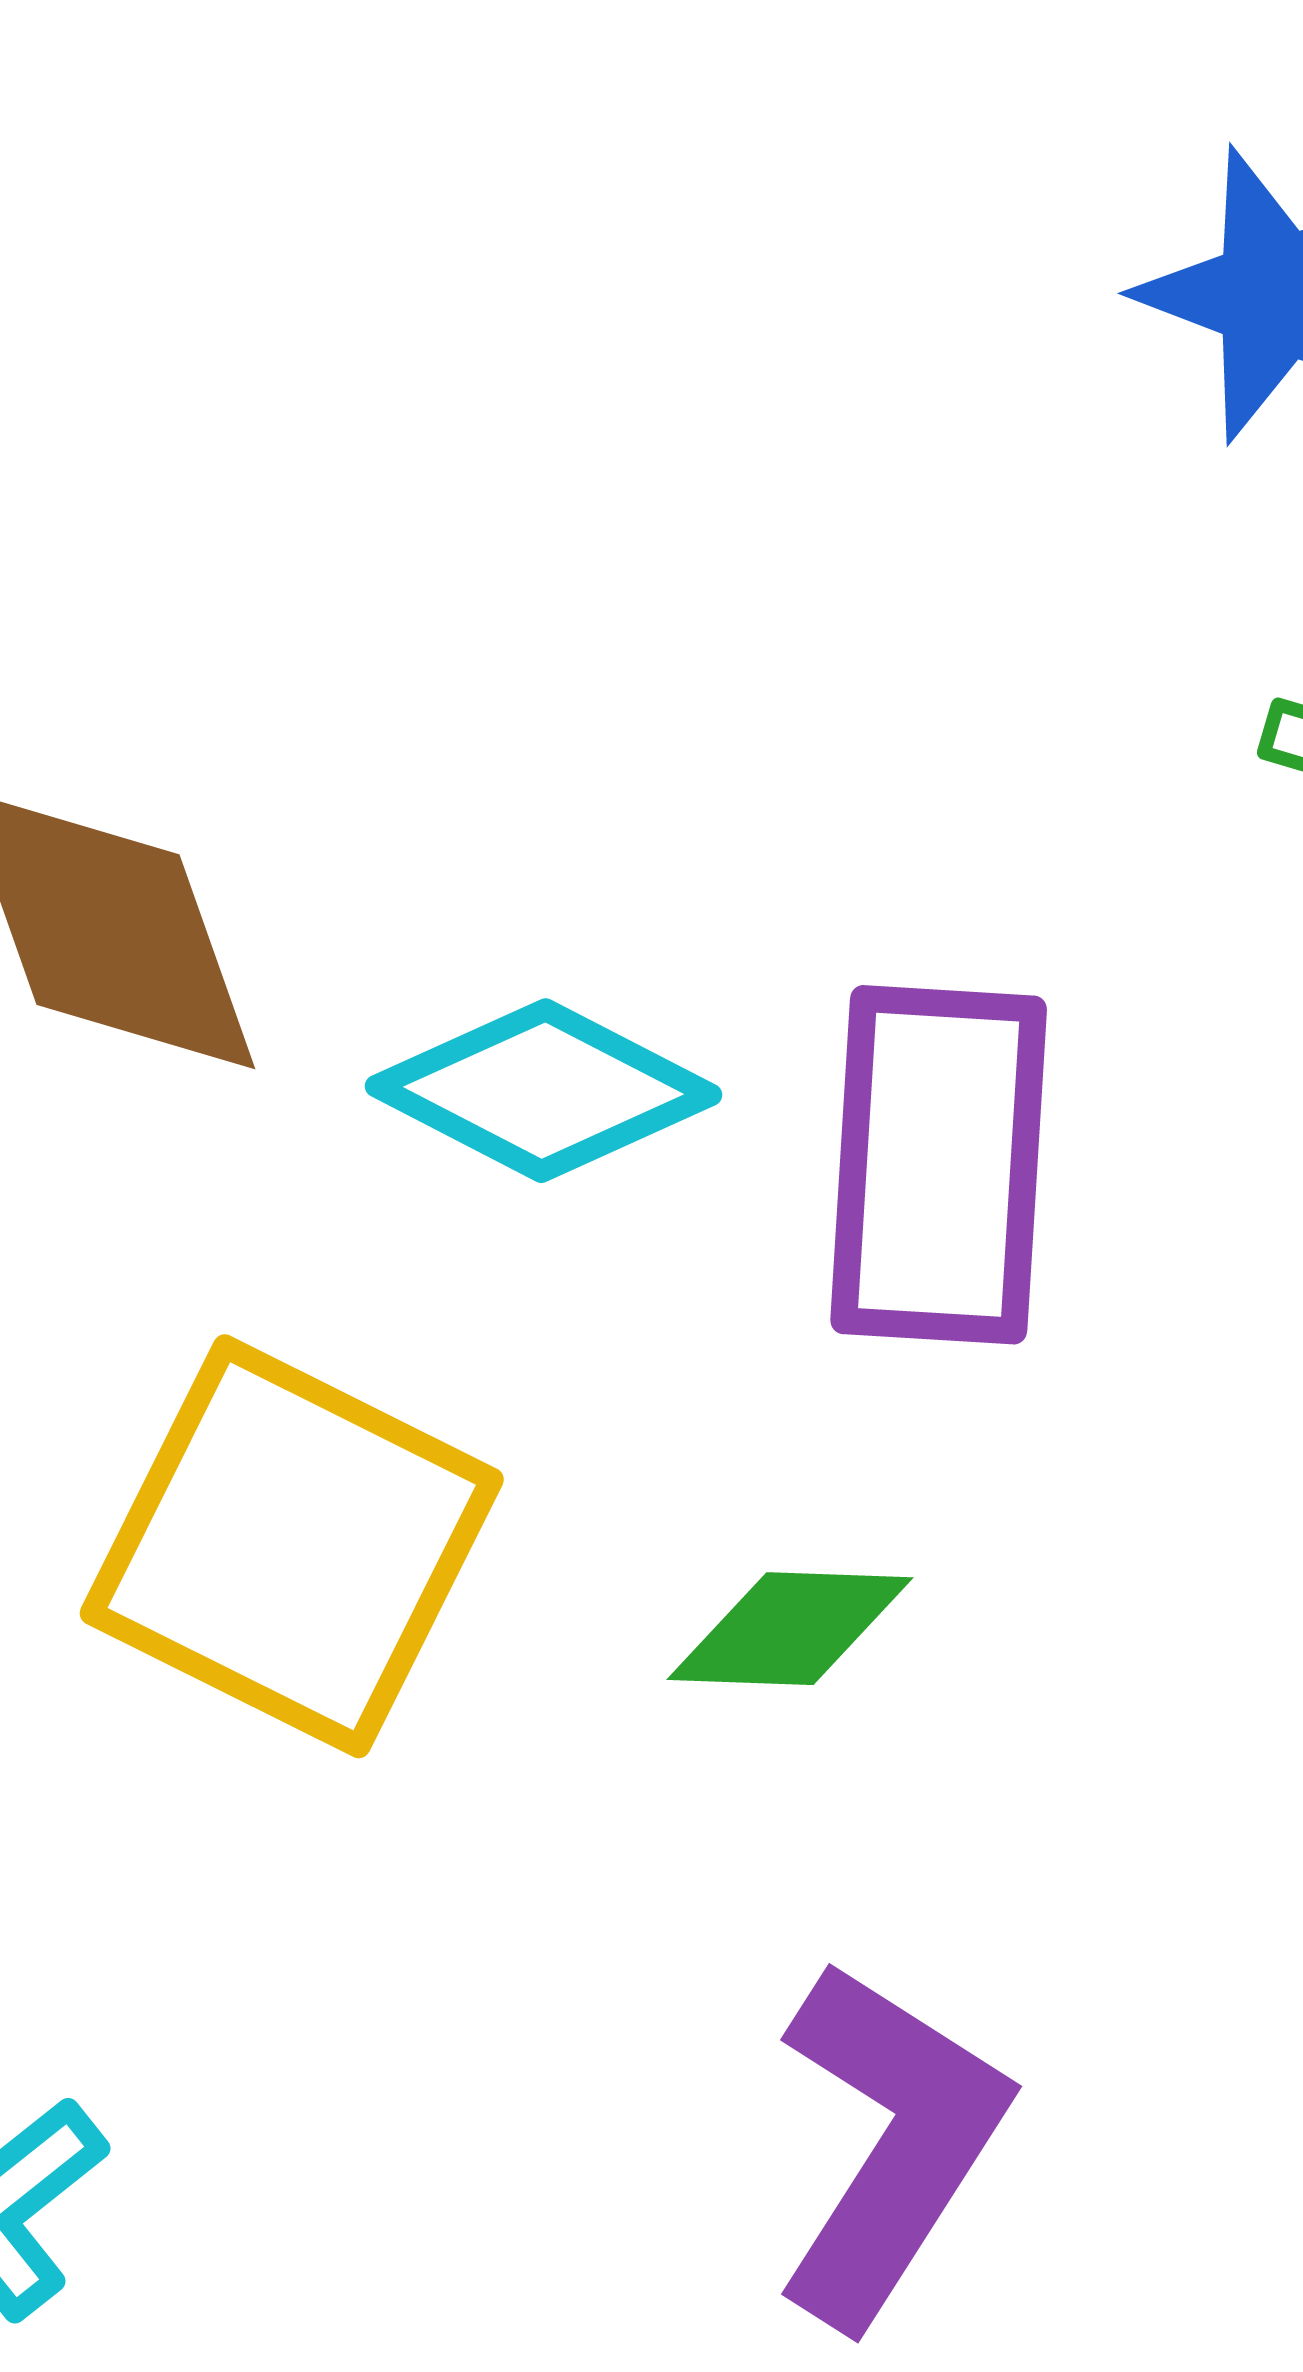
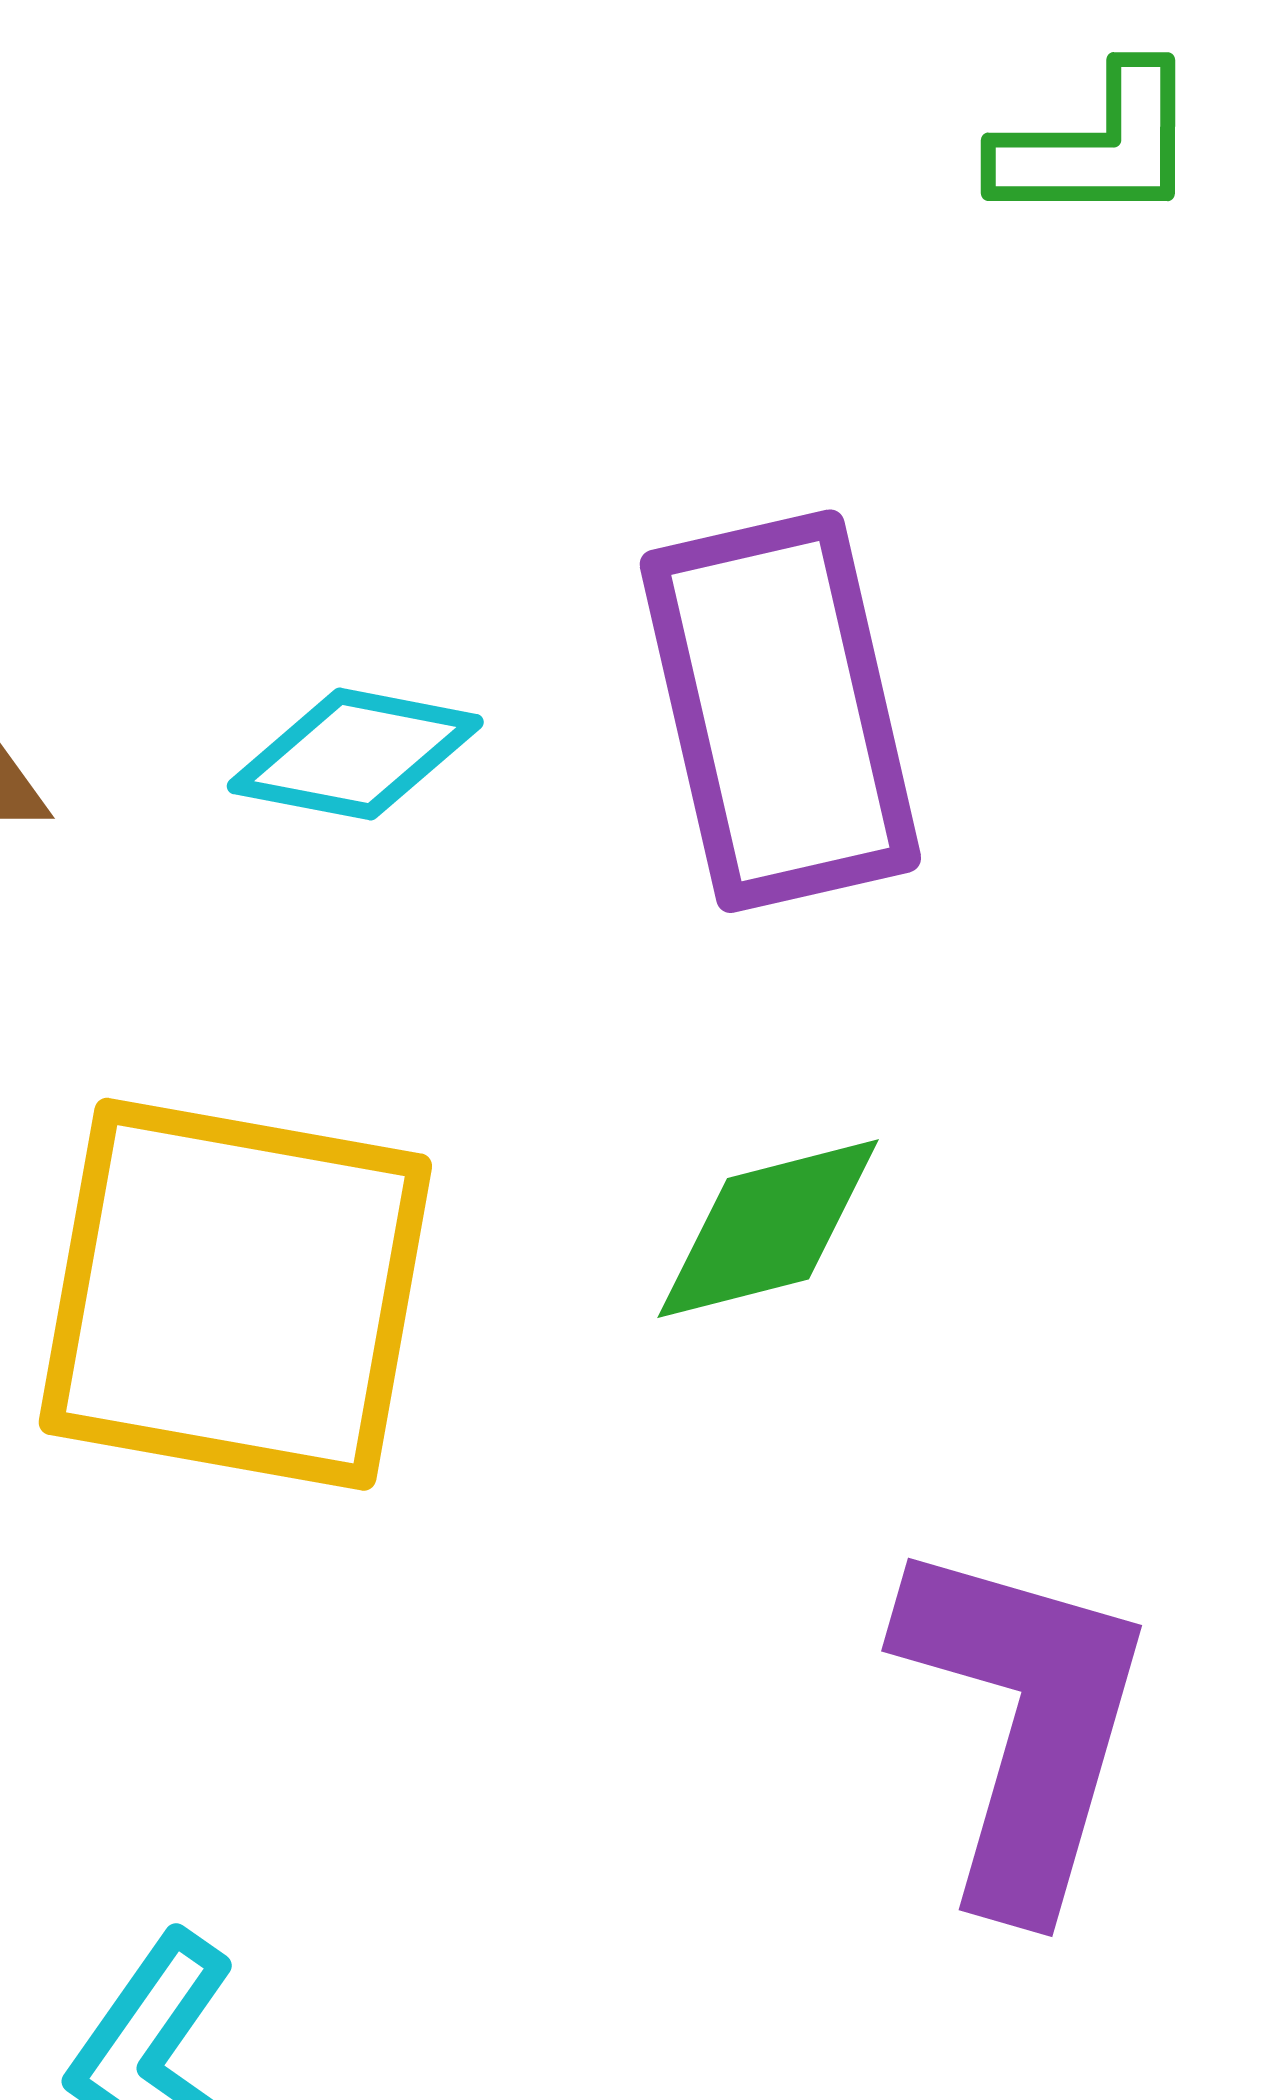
cyan diamond: (543, 1091) -> (355, 754), size x0.7

